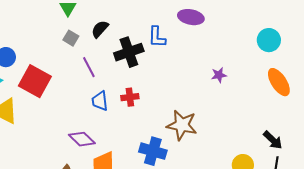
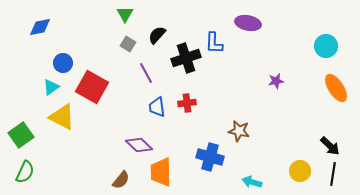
brown star: (182, 125) -> (239, 131), size x0.7

